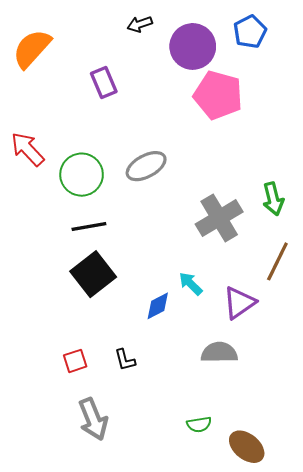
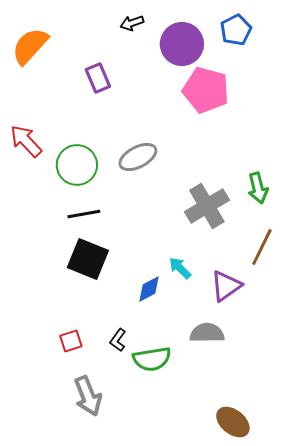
black square: (93, 274) -> (88, 259), turned -30
black L-shape: (125, 360) -> (118, 340), turned 50
green semicircle: (199, 424) -> (152, 359), moved, size x1.6

